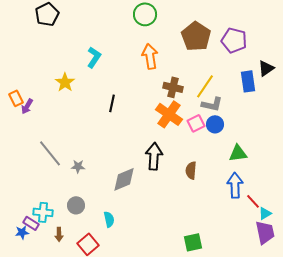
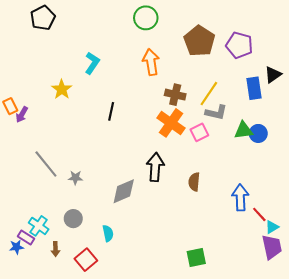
blue circle: (215, 124) -> (258, 133), moved
green triangle: (238, 153) -> (244, 130), moved
cyan cross: (43, 212) -> (39, 226), turned 30

